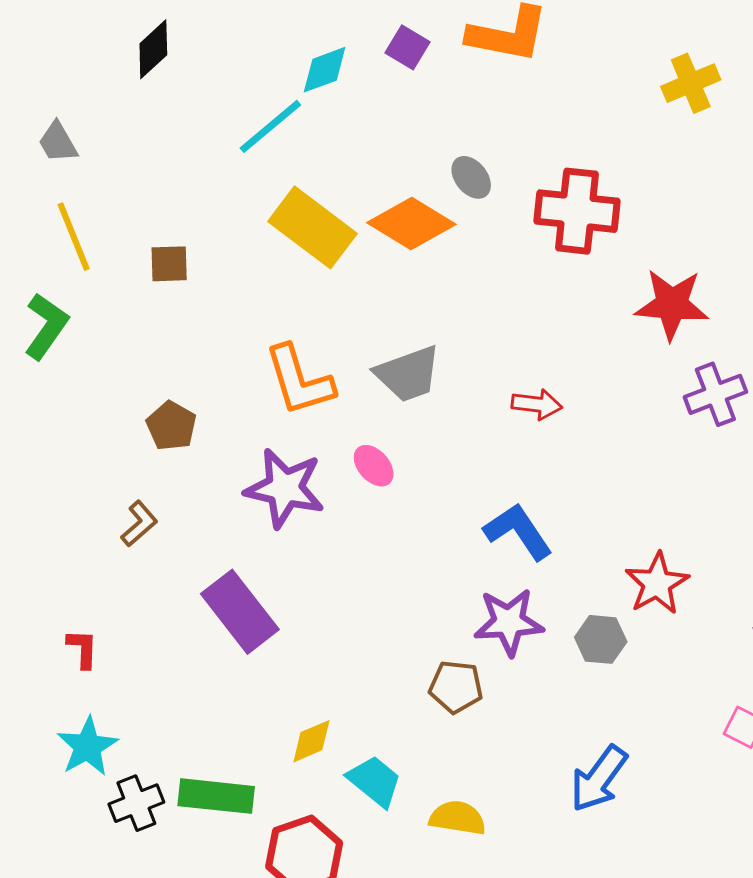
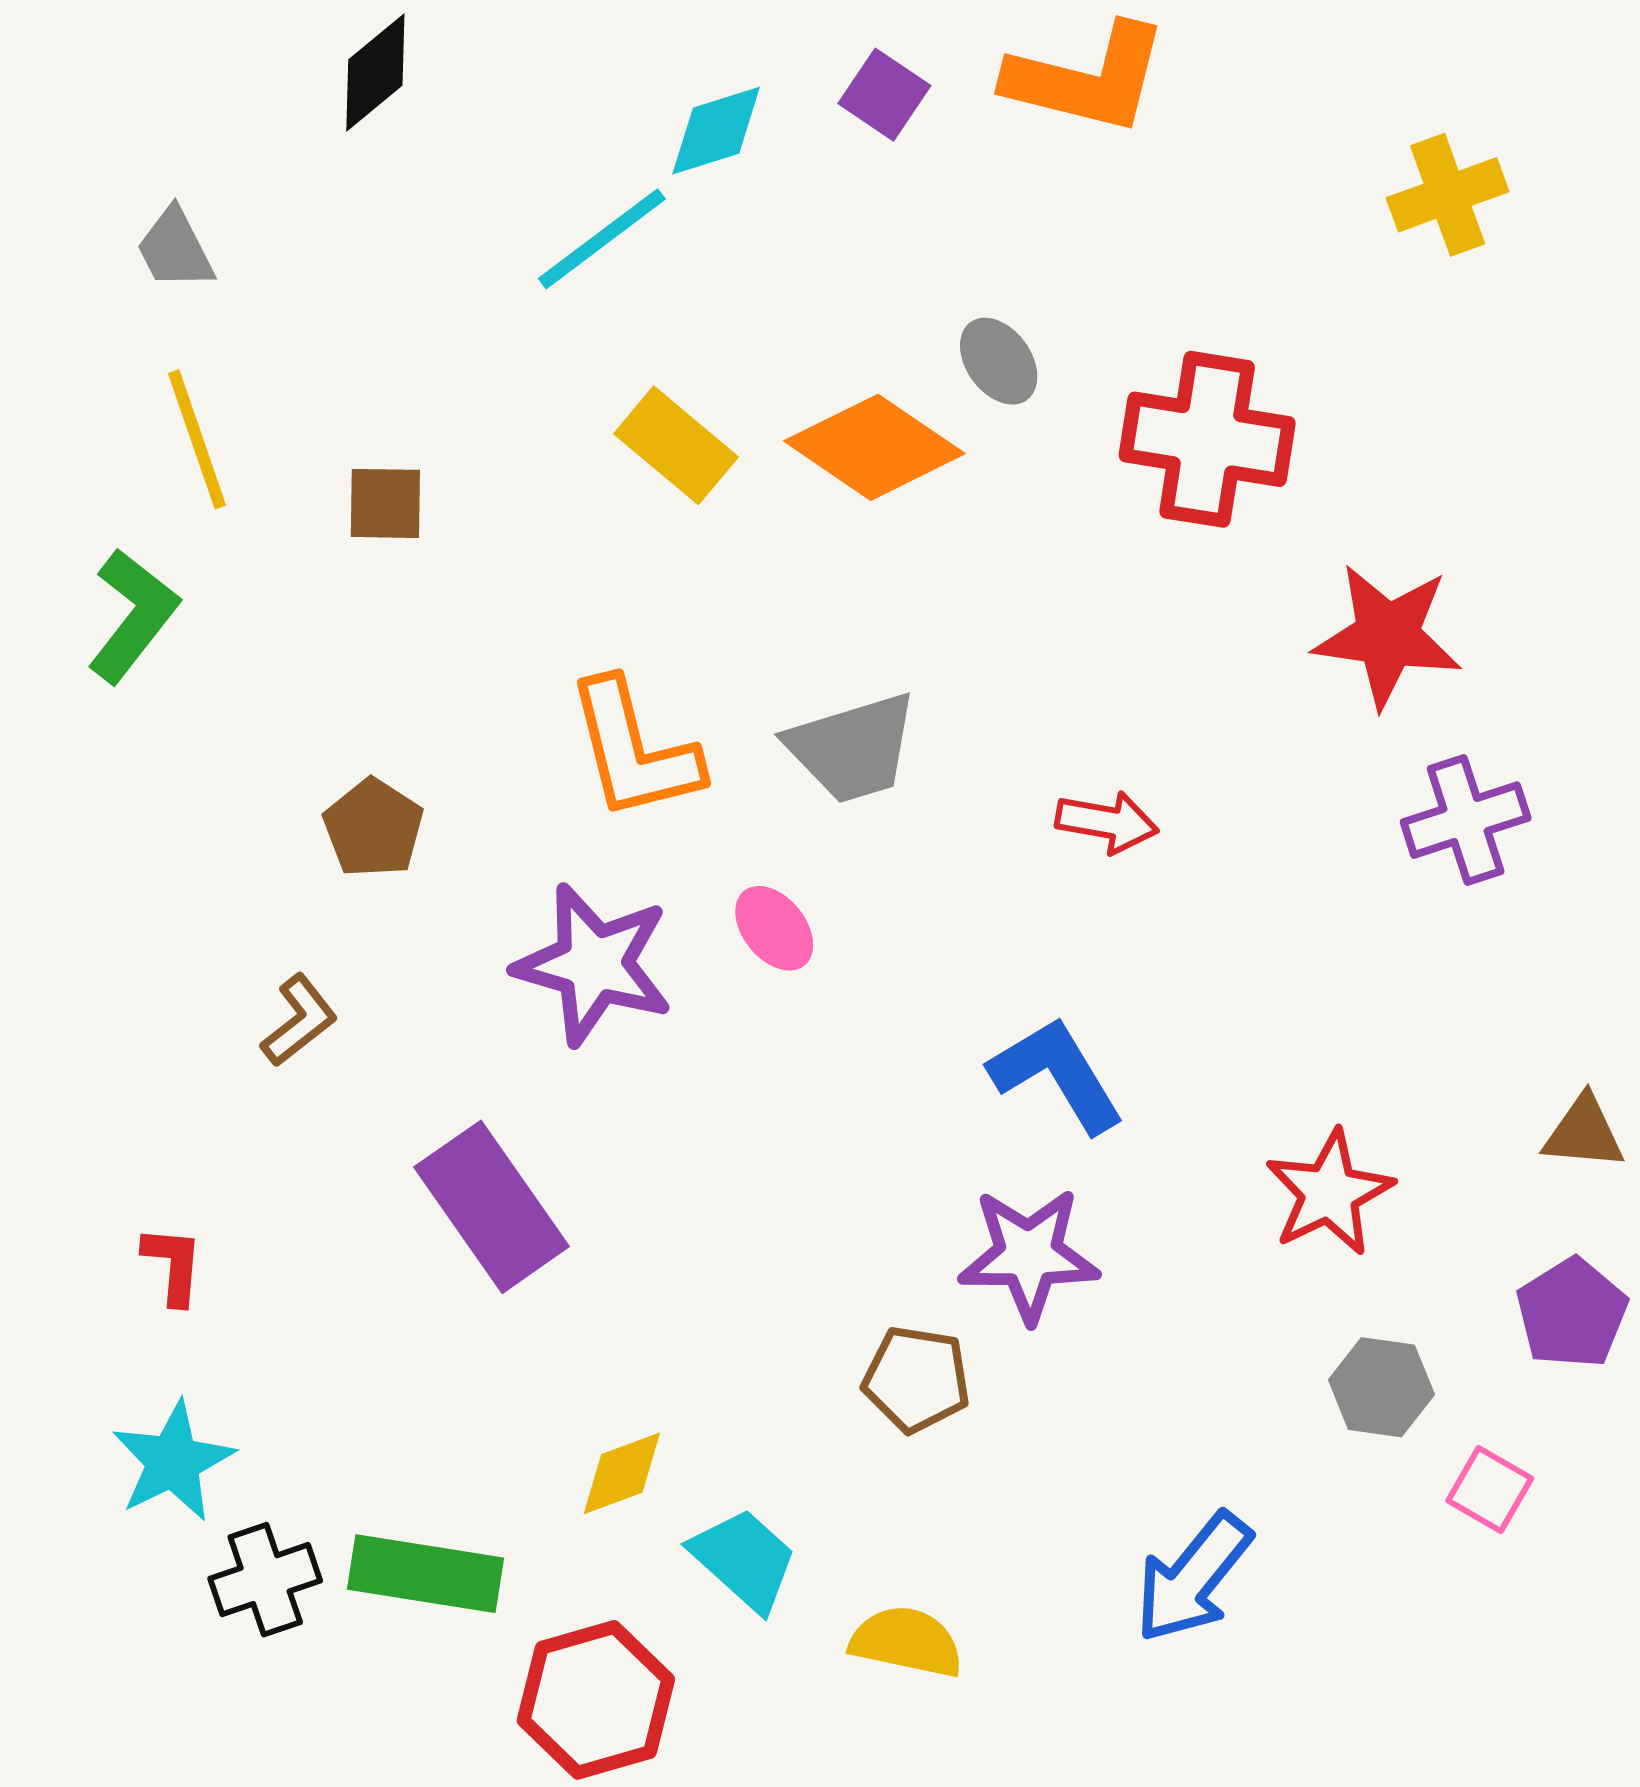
yellow rectangle: (312, 227) -> (676, 445), size x0.7
gray hexagon: (601, 639) -> (1381, 1387), moved

